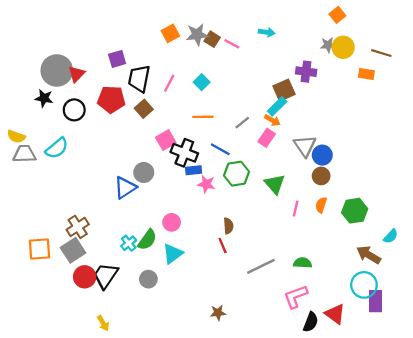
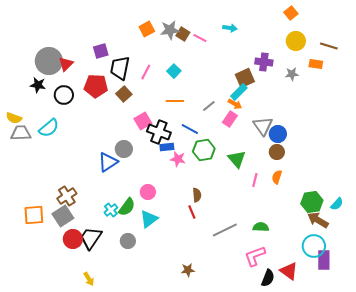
gray star: (328, 45) -> (292, 74), moved
green hexagon: (355, 211) -> (312, 202), moved

